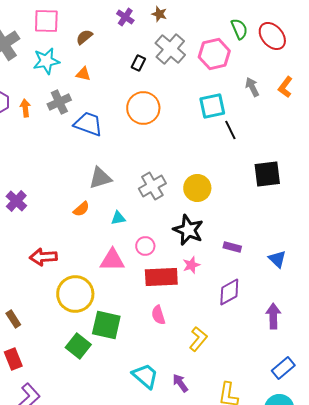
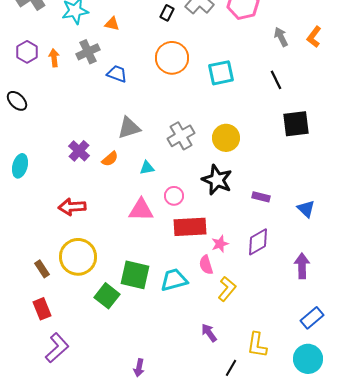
cyan square: (212, 106) -> (221, 73), moved
blue trapezoid: (88, 124) -> (117, 74), size x0.7
black line: (230, 130) -> (276, 80), moved
purple cross: (16, 201) -> (79, 151), moved
pink star: (191, 265) -> (220, 244), moved
yellow circle: (75, 294) -> (78, 257), moved
pink semicircle: (158, 315) -> (206, 265), moved
cyan trapezoid: (145, 376) -> (174, 280), moved, turned -56

